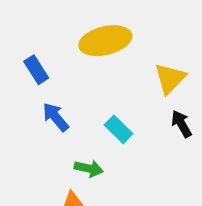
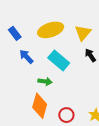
yellow ellipse: (105, 41) -> (51, 30), moved
cyan rectangle: (118, 129) -> (59, 60), size x1.5

